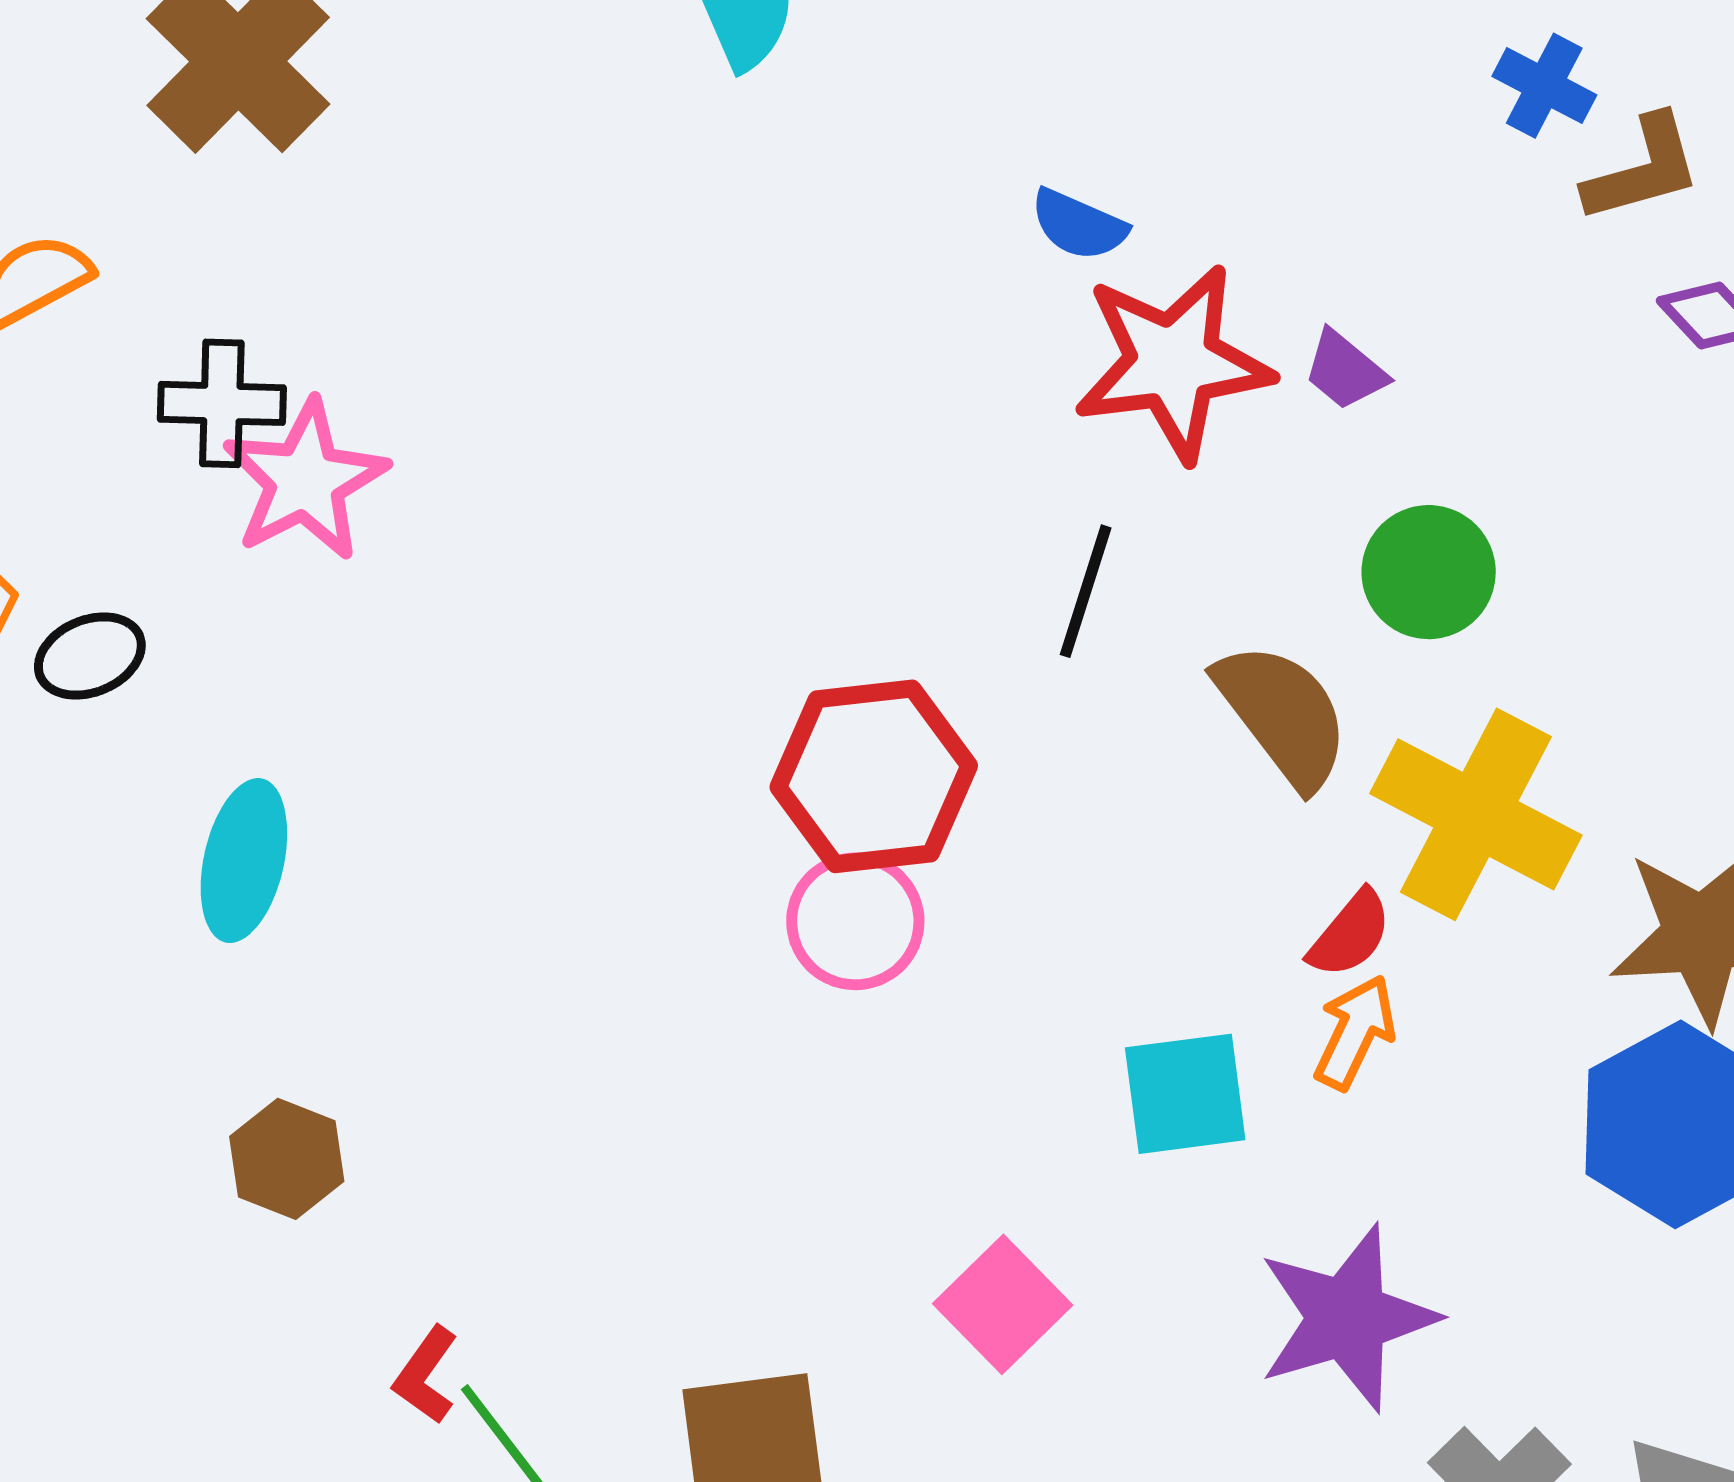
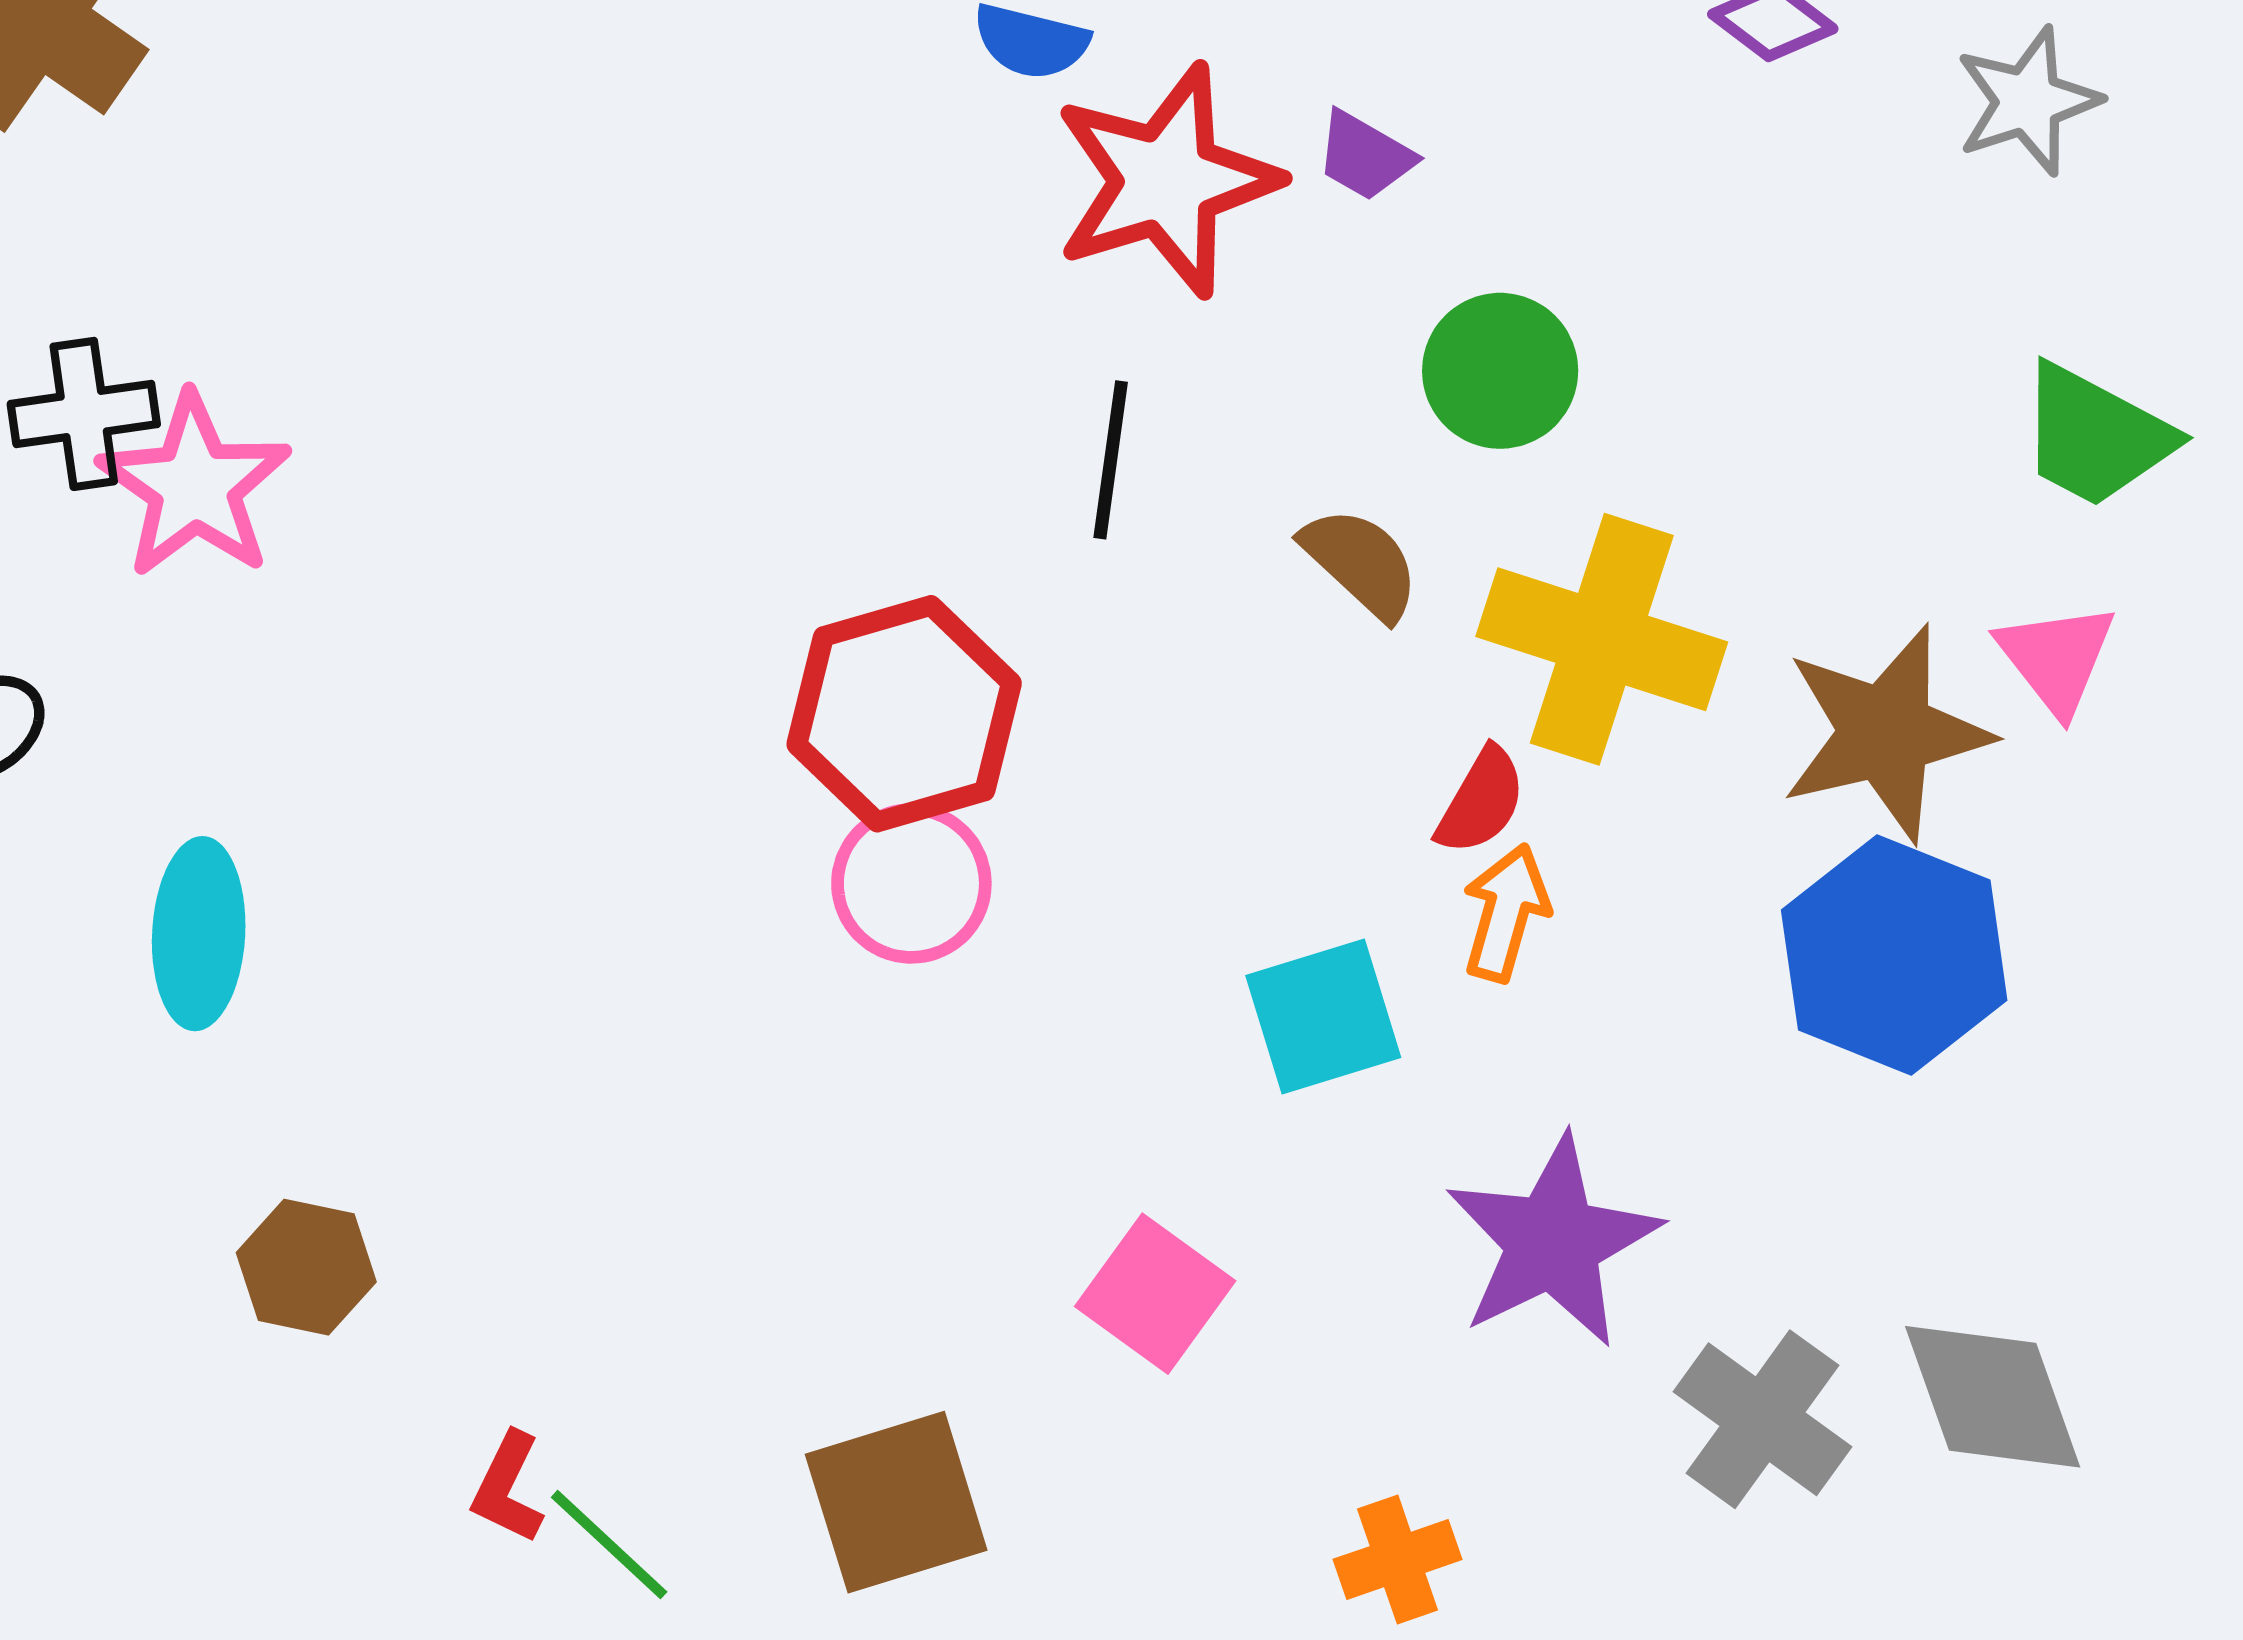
brown semicircle: (1283, 715) -> (1361, 563), size x0.7

